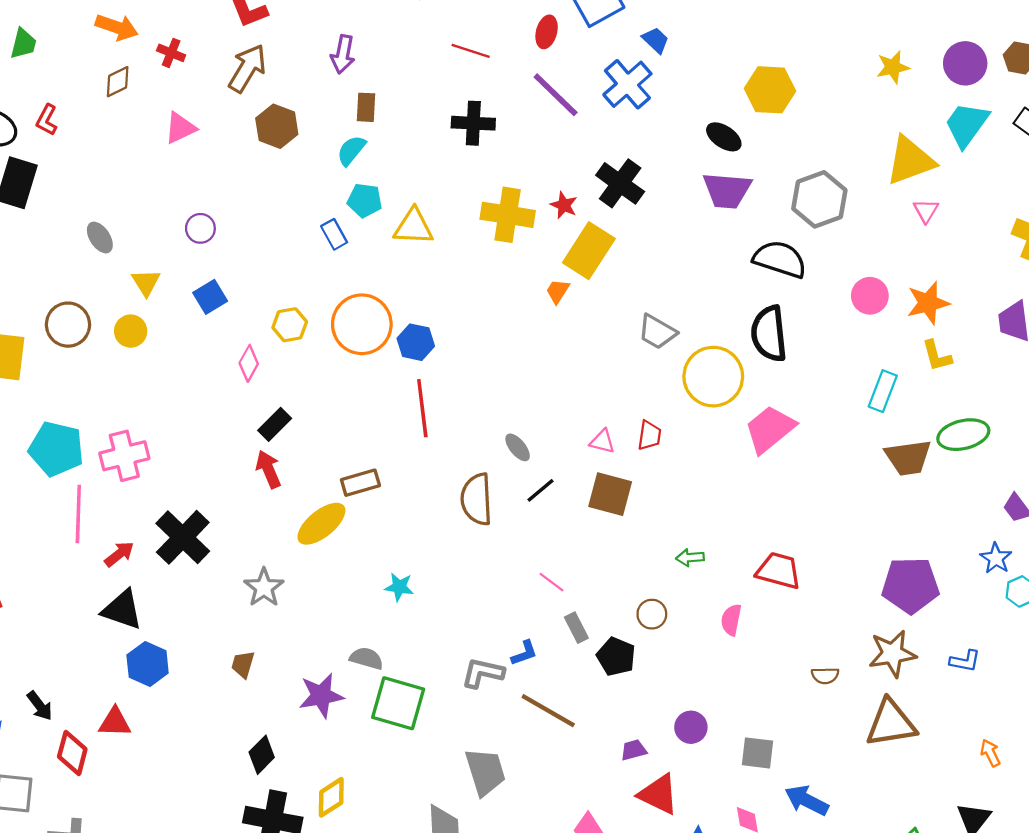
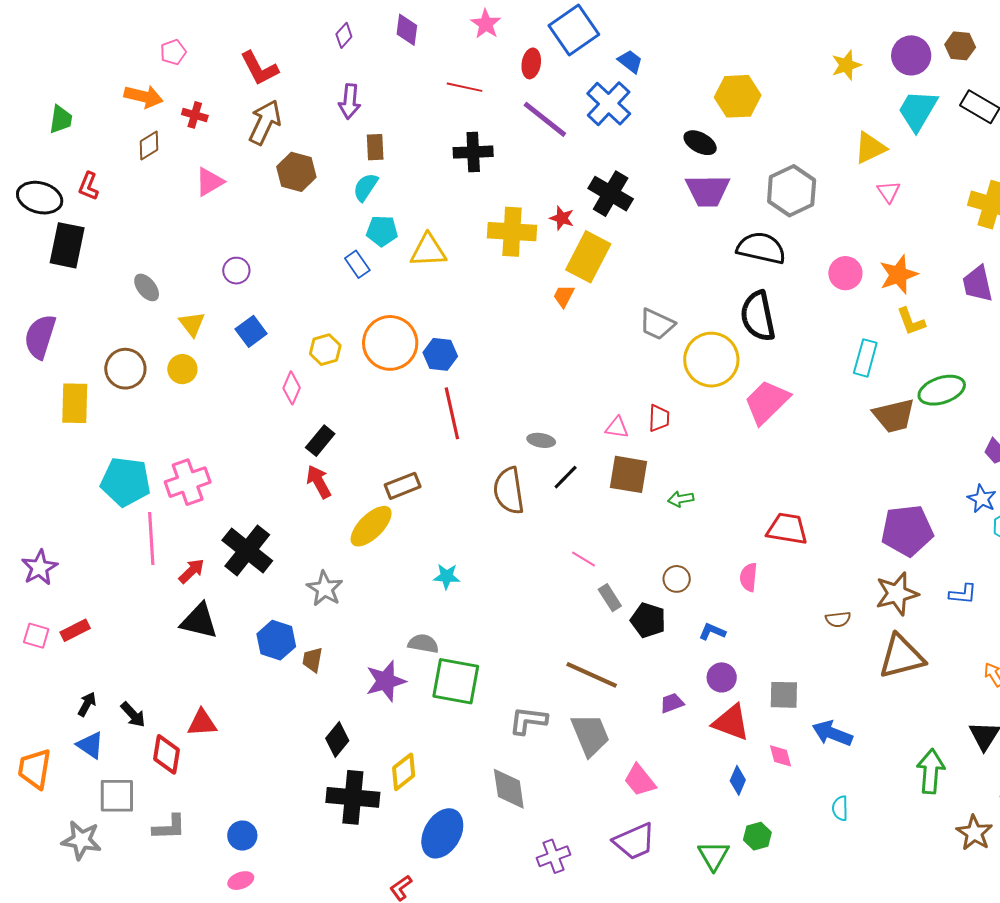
yellow triangle: (910, 161) -> (870, 148), size x0.7
gray ellipse: (518, 447) -> (541, 440), turned -36
green arrow: (690, 558) -> (681, 499), moved
blue L-shape: (524, 653) -> (712, 632), moved, turned -132
blue hexagon: (148, 664) -> (276, 640), moved
gray L-shape: (483, 673) -> (528, 721), moved
gray trapezoid: (485, 772) -> (590, 735), moved
red triangle: (659, 794) -> (731, 722), moved

